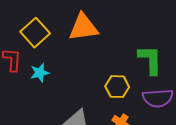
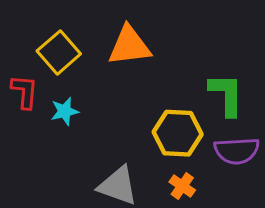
yellow hexagon: (117, 87) -> (178, 133), size x1.4

